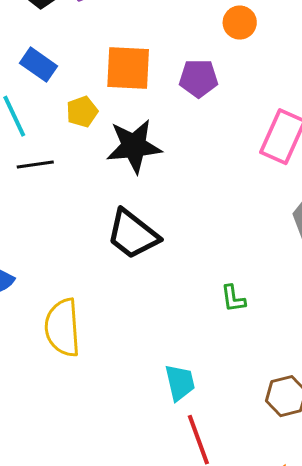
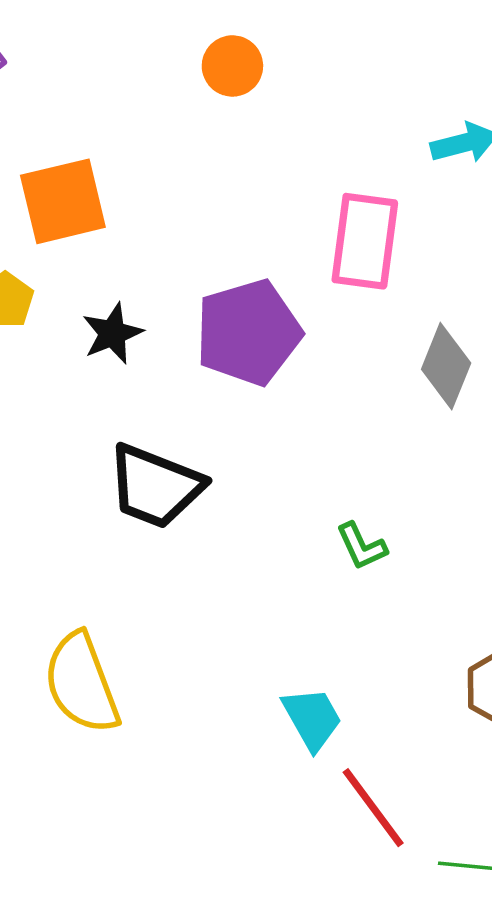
purple pentagon: (199, 78) -> (248, 332), moved, size x1.5
black star: (134, 146) -> (112, 333), size x0.6

